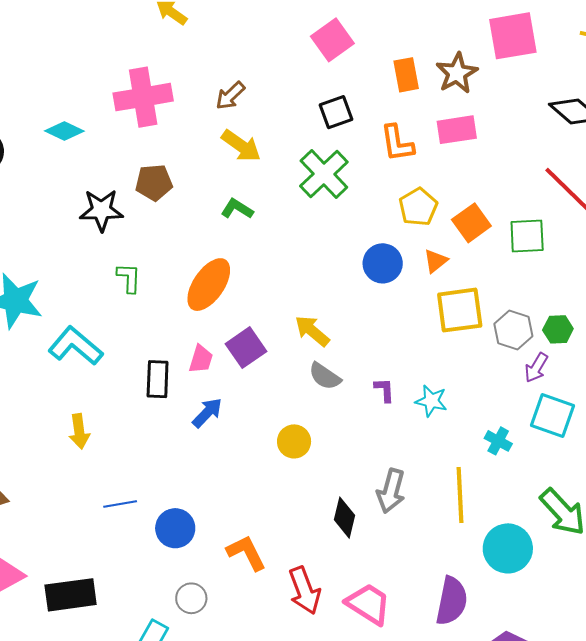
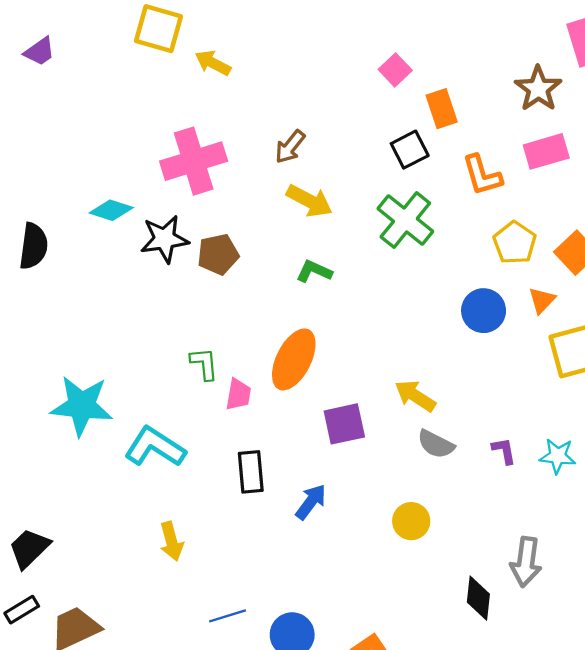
pink square: (332, 40) -> (395, 70), size x0.7
orange rectangle: (406, 75) -> (442, 109), moved
black star: (101, 210) -> (165, 239), moved
purple square: (246, 348) -> (344, 424), turned 30
pink trapezoid: (201, 359) -> (238, 394), moved

